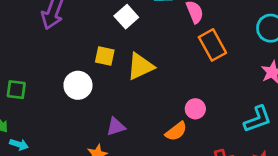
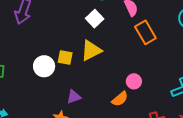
white square: (126, 17) -> (95, 19), moved
yellow square: (105, 56) -> (65, 58), moved

